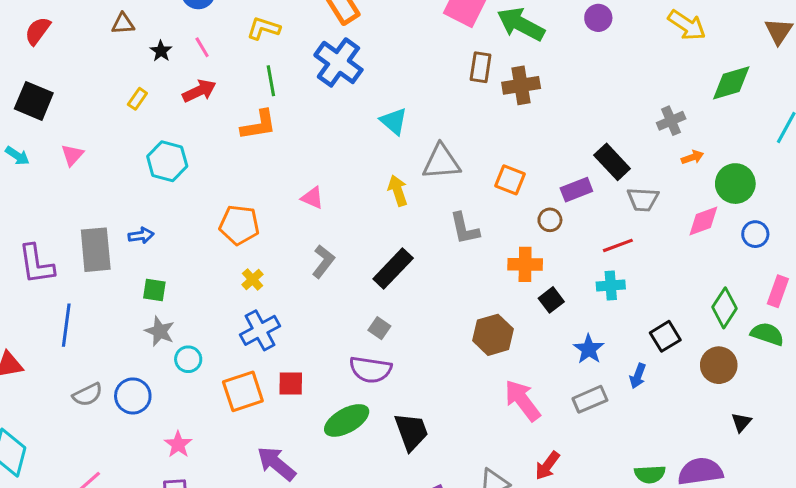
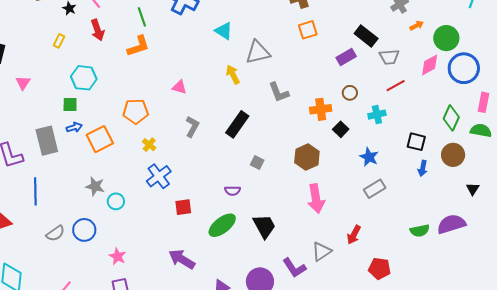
red arrow: (199, 91) -> (98, 30), turned 105
orange square: (510, 180) -> (308, 30), moved, turned -30
brown circle: (550, 220) -> (350, 93), moved
blue circle: (755, 234) -> (464, 68), size x1.8
red line: (618, 245) -> (396, 86), moved
green square: (154, 290) -> (70, 105), moved
gray square: (379, 328) -> (257, 162), moved
black square: (665, 336) -> (416, 142), turned -36
purple semicircle: (370, 370) -> (233, 191), size x0.6
blue arrow: (638, 376) -> (423, 168), moved
orange square: (243, 391) -> (100, 139), moved
pink arrow: (523, 400) -> (316, 199), moved, turned -144

